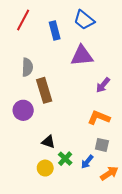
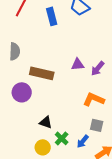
purple triangle: (82, 56) -> (78, 64), moved, size x0.6
gray semicircle: (27, 67) -> (15, 51), moved
brown rectangle: (44, 90) -> (42, 73), turned -60

